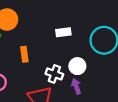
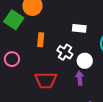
white cross: (54, 74) -> (65, 52), moved

